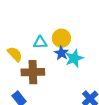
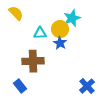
yellow semicircle: (15, 54) -> (16, 13), moved
cyan star: (74, 58) -> (72, 18), moved

